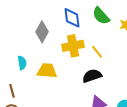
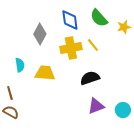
yellow line: (97, 52) -> (93, 45), moved

